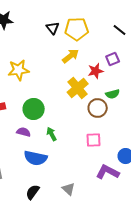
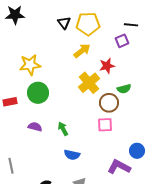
black line: (120, 30) -> (131, 25), turned -32
purple square: (113, 59) -> (122, 41), moved
green circle: (34, 109) -> (38, 93), moved
pink square: (94, 140) -> (105, 125), moved
blue semicircle: (36, 158) -> (72, 155), moved, size x0.7

